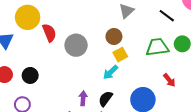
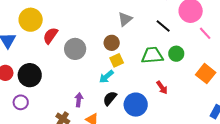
red semicircle: (49, 33) -> (50, 36), turned -126
black circle: (30, 75) -> (30, 75), size x1.5
black semicircle: (105, 99) -> (110, 98), moved

